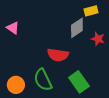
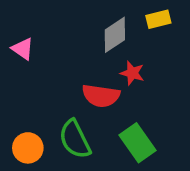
gray diamond: (77, 28) -> (115, 35), moved
red star: (98, 39) -> (132, 73), moved

